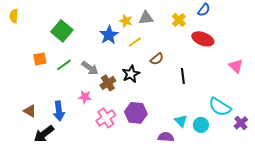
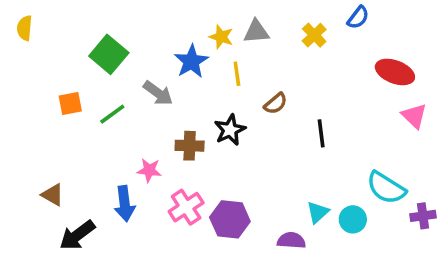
red ellipse: (203, 39) -> (395, 72), moved
yellow line: (135, 42) -> (237, 74), turned -64
gray arrow: (90, 68) -> (158, 93), moved
brown cross: (108, 83) -> (190, 146), turned 35
blue arrow: (59, 111) -> (125, 204), moved
purple hexagon: (136, 113) -> (230, 219), moved
cyan triangle: (181, 121) -> (318, 212), turned 32
purple cross: (241, 123) -> (423, 216), turned 32

